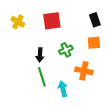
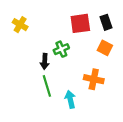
red square: (52, 21) -> (80, 23), moved
orange square: (94, 43) -> (105, 48), turned 32
green cross: (66, 50) -> (61, 49), moved

